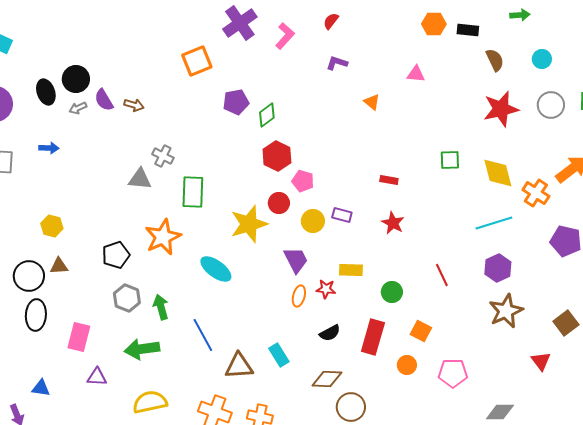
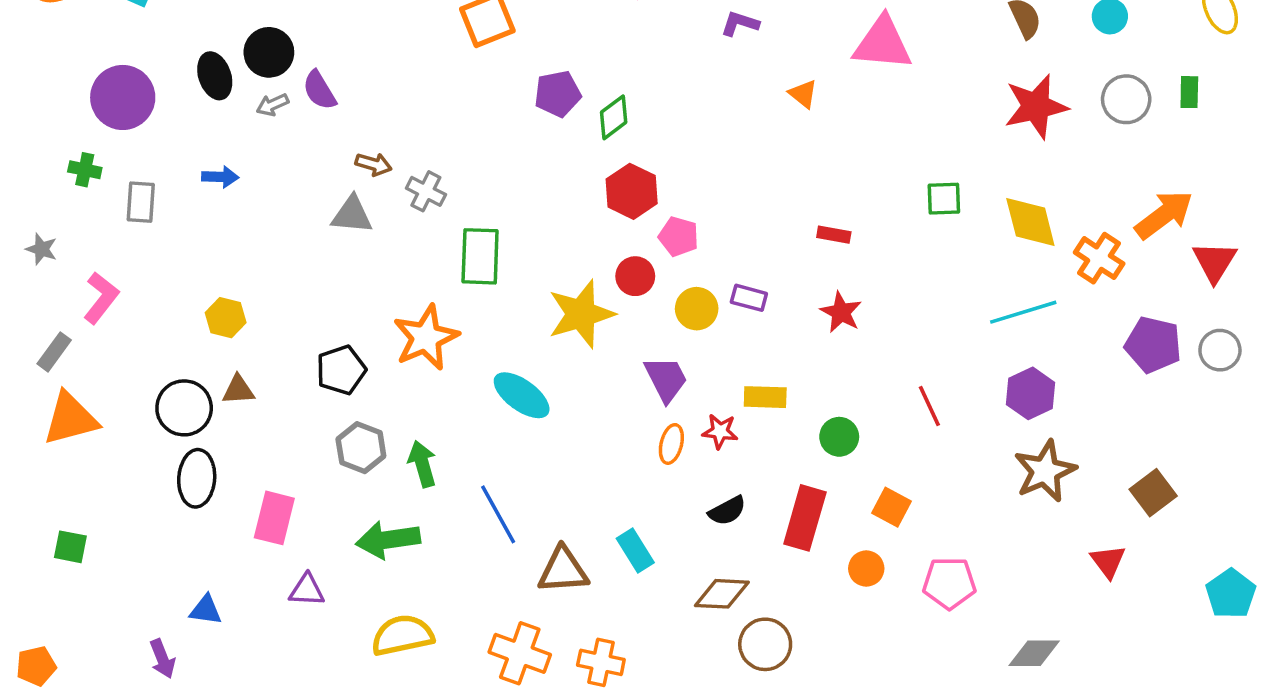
pink triangle: (416, 74) -> (882, 43), size x1.8
brown arrow: (134, 105) -> (374, 164), moved
gray triangle: (140, 179) -> (352, 215), moved

